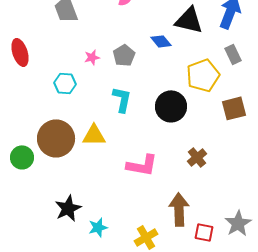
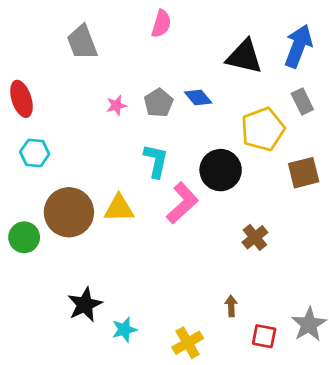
blue diamond: (161, 41) -> (198, 98), moved
cyan hexagon: (65, 83) -> (35, 153), moved
pink L-shape: (142, 165) -> (182, 203), moved, turned -52
brown arrow: (179, 209) -> (231, 306), size x0.5

